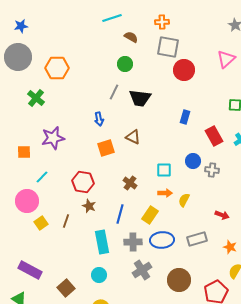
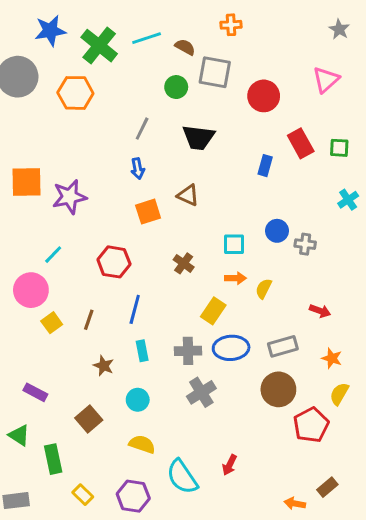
cyan line: (112, 18) -> (147, 38), moved
blue star: (21, 26) -> (50, 31), moved, size x1.5
gray square: (168, 47) -> (215, 72), moved
gray line: (114, 92) -> (142, 129), moved
green cross: (36, 98) -> (99, 46), moved, size x1.4
red rectangle: (214, 136) -> (301, 143), moved
orange square: (24, 152) -> (27, 182), moved, size x1.6
brown star: (89, 206) -> (104, 366), moved
blue line: (120, 214) -> (135, 309), moved
cyan rectangle: (102, 242) -> (142, 351), size x0.6
purple rectangle: (30, 270) -> (35, 392), size x0.7
brown circle: (179, 280) -> (278, 389), moved

